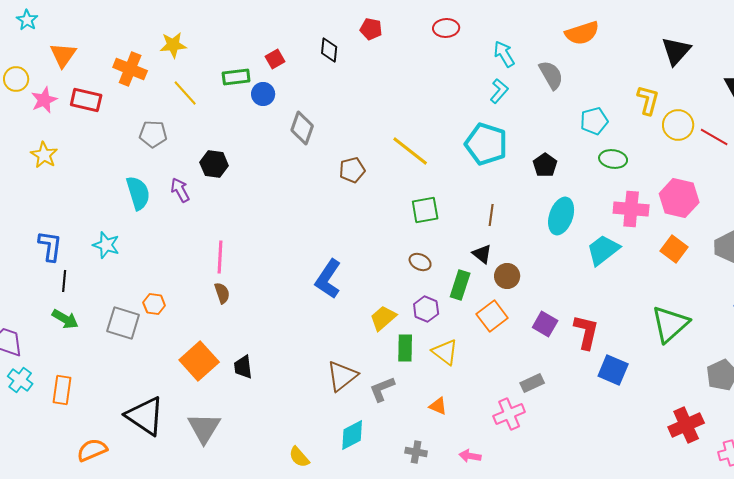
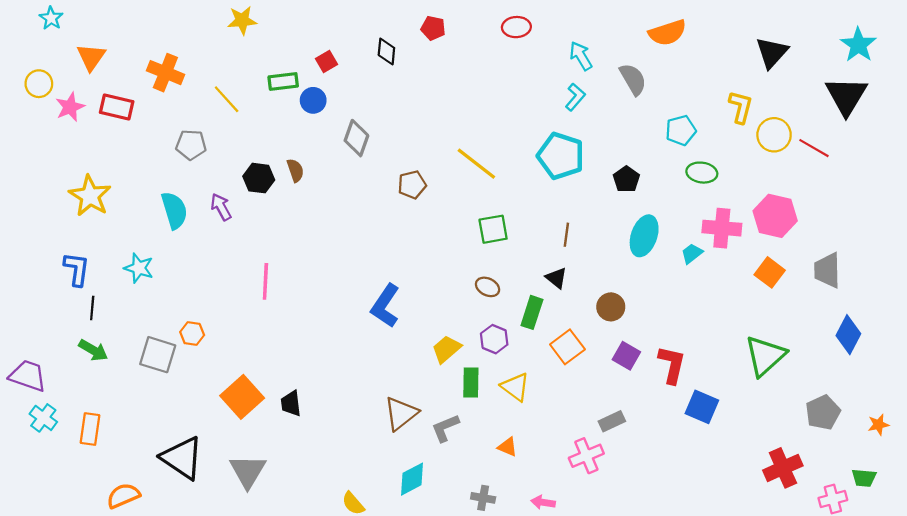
yellow star: (173, 45) -> (242, 20), moved
yellow star: (44, 155) -> (90, 196), moved, size x1.4
cyan trapezoid: (603, 250) -> (692, 254), moved, size x0.6
brown circle: (507, 276) -> (611, 307), moved
brown semicircle: (222, 293) -> (295, 170), moved

